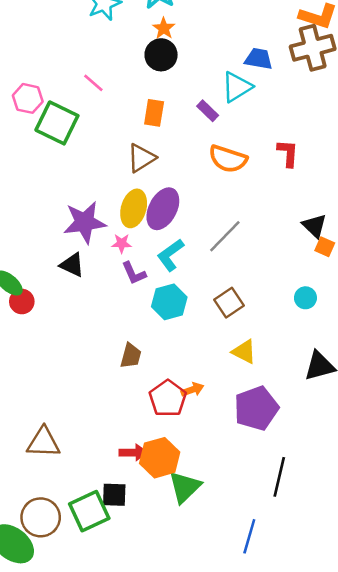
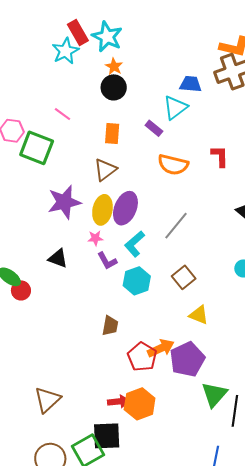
purple star: (85, 222) -> (64, 202), moved
orange arrow: (192, 390) -> (161, 348), size x1.5
purple pentagon: (256, 408) -> (187, 359), moved
brown triangle: (43, 443) -> (47, 400), turned -40
green triangle: (185, 487) -> (214, 394), moved
black square: (114, 495) -> (107, 436), size x1.4

